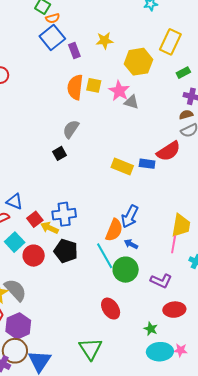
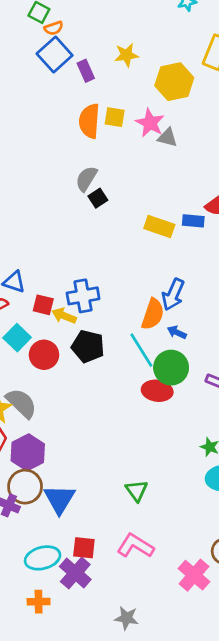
black square: (59, 153) -> (98, 198), moved
red square: (35, 219) -> (43, 305), turned -35
red ellipse: (111, 309) -> (157, 391), moved, turned -45
green triangle: (90, 349) -> (137, 491), moved, size x0.7

